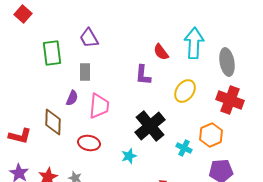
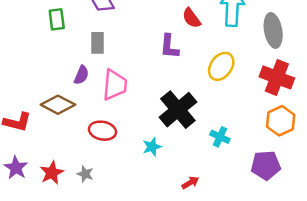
green rectangle: (52, 53) -> (57, 19), size x0.7
brown diamond: (53, 122) -> (58, 105), turned -64
orange hexagon: (211, 135) -> (281, 121), moved

